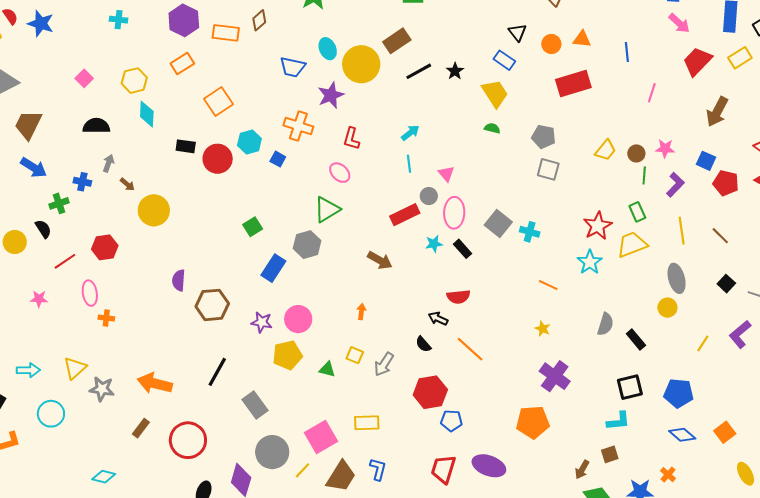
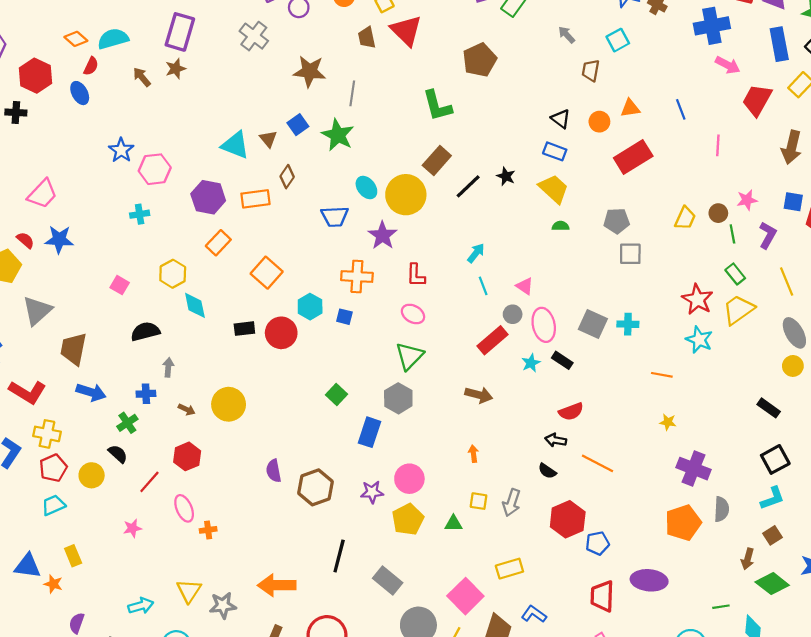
brown arrow: (127, 184) -> (187, 409), moved
gray semicircle: (605, 324) -> (722, 509), moved
blue L-shape: (378, 469) -> (534, 614), turned -55

